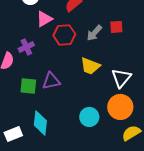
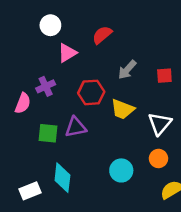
red square: (116, 27) -> (164, 76), moved
red hexagon: (64, 35) -> (91, 92), moved
orange circle: (120, 107) -> (158, 158), size x0.6

